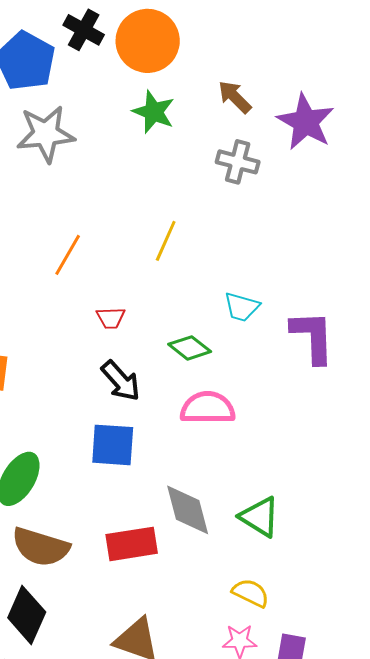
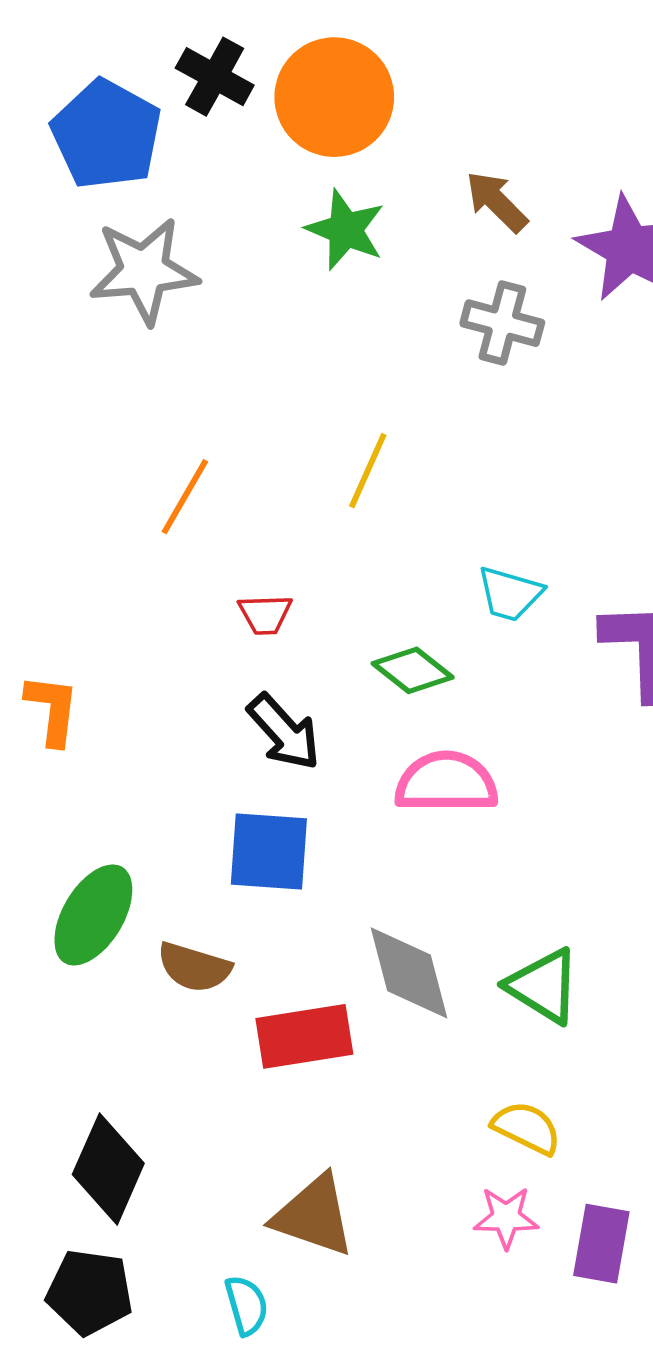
brown semicircle: (41, 547) -> (194, 967), moved, size x0.7

